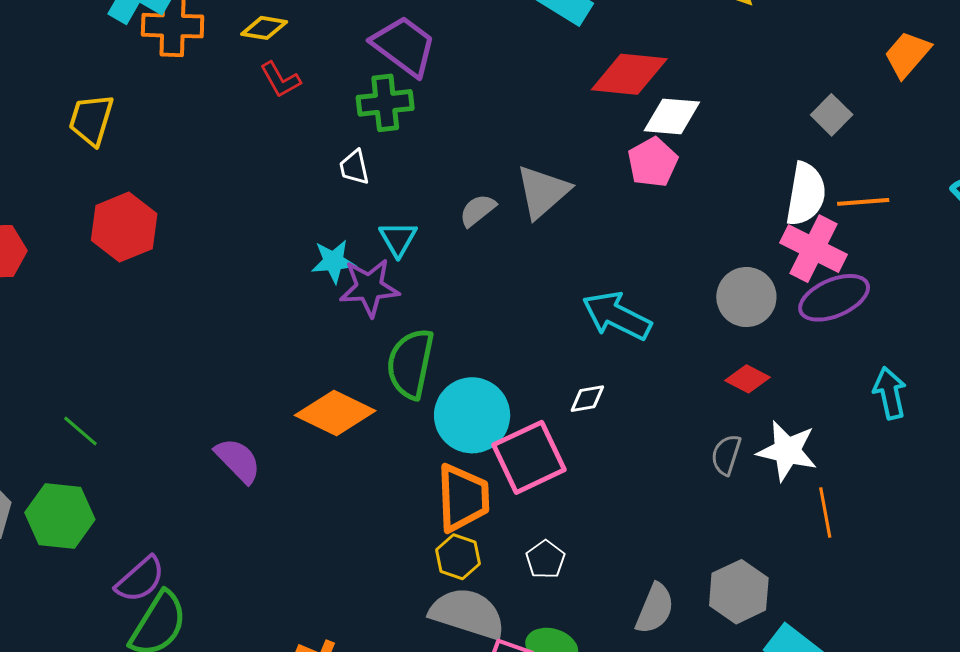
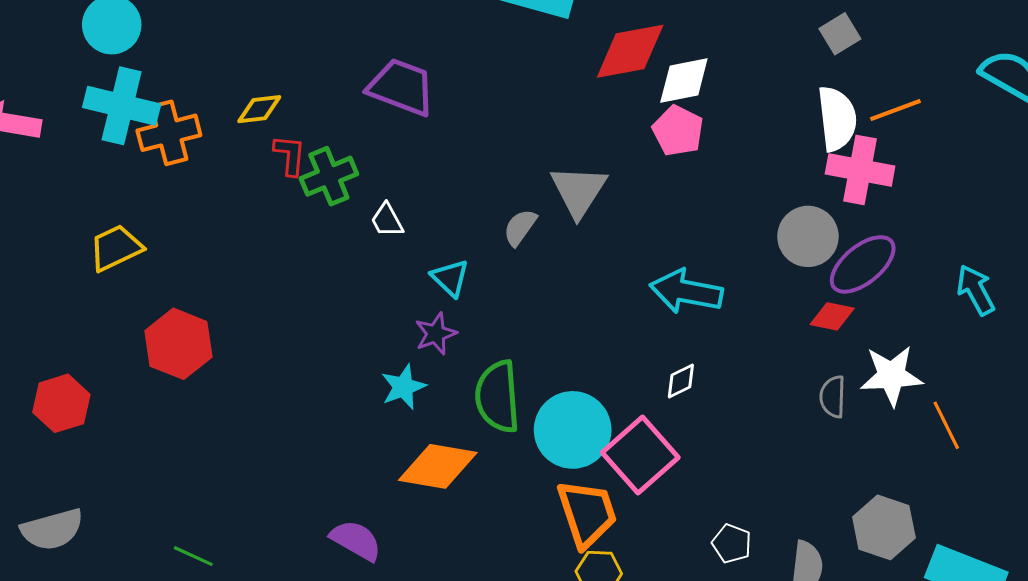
red L-shape: (280, 80) -> (290, 155), turned -129
green cross: (385, 103) -> (329, 176), moved
gray square: (832, 115) -> (840, 34), turned 30
yellow trapezoid: (91, 120) -> (116, 248), turned 64
cyan star: (333, 261) -> (403, 387), moved
purple star: (369, 287) -> (436, 334), size x0.7
purple ellipse: (834, 298) -> (863, 264), moved
white pentagon: (545, 559) -> (732, 544), moved

